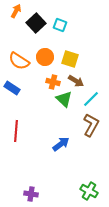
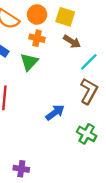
orange cross: (53, 82) -> (37, 38), moved
green triangle: (64, 99) -> (29, 62), moved, turned 30
green cross: (89, 191) -> (87, 134), moved

